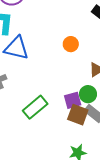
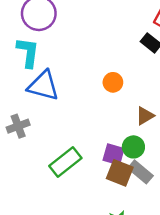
purple square: (73, 100) -> (114, 154), turned 30

